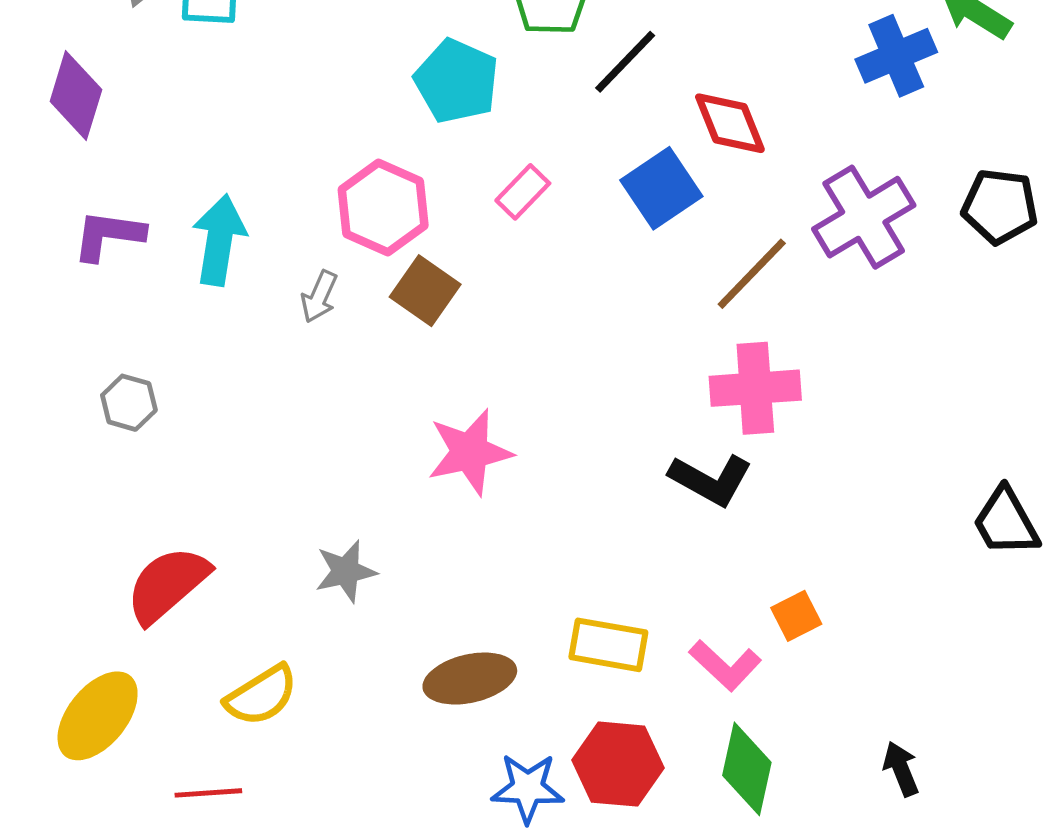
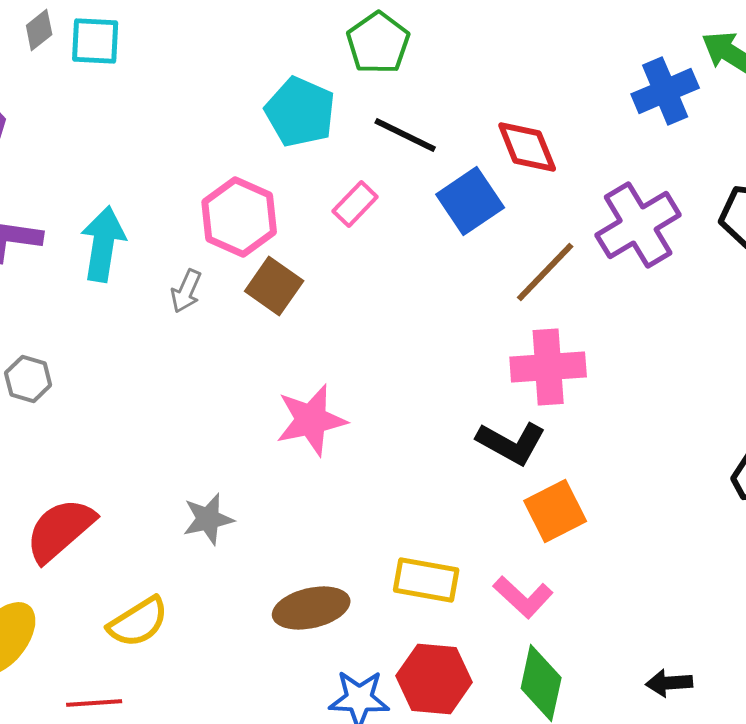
black line: (625, 62) -> (405, 135), moved, turned 72
orange square: (796, 616) -> (555, 511), moved, size x1.5
black arrow: (901, 769) -> (669, 683), turned -72

